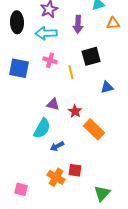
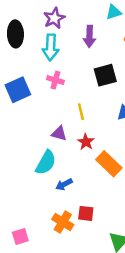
cyan arrow: (46, 33) -> (51, 47), turned -85
blue square: (19, 68) -> (18, 90), turned -35
yellow line: (71, 72) -> (81, 112), moved
pink square: (21, 189) -> (20, 237), turned -32

